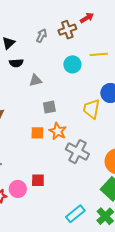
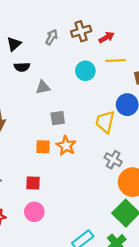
red arrow: (87, 18) -> (106, 37), moved
gray cross: (77, 152) -> (113, 160), moved, size x0.7
red square: (38, 180) -> (33, 183), moved
pink circle: (18, 189) -> (34, 212), moved

